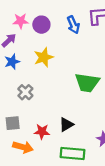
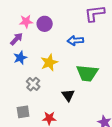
blue arrow: (73, 25) -> (75, 41), moved, turned 112
yellow star: (44, 57) -> (49, 63), moved
black triangle: (66, 125) -> (68, 95), moved, turned -32

